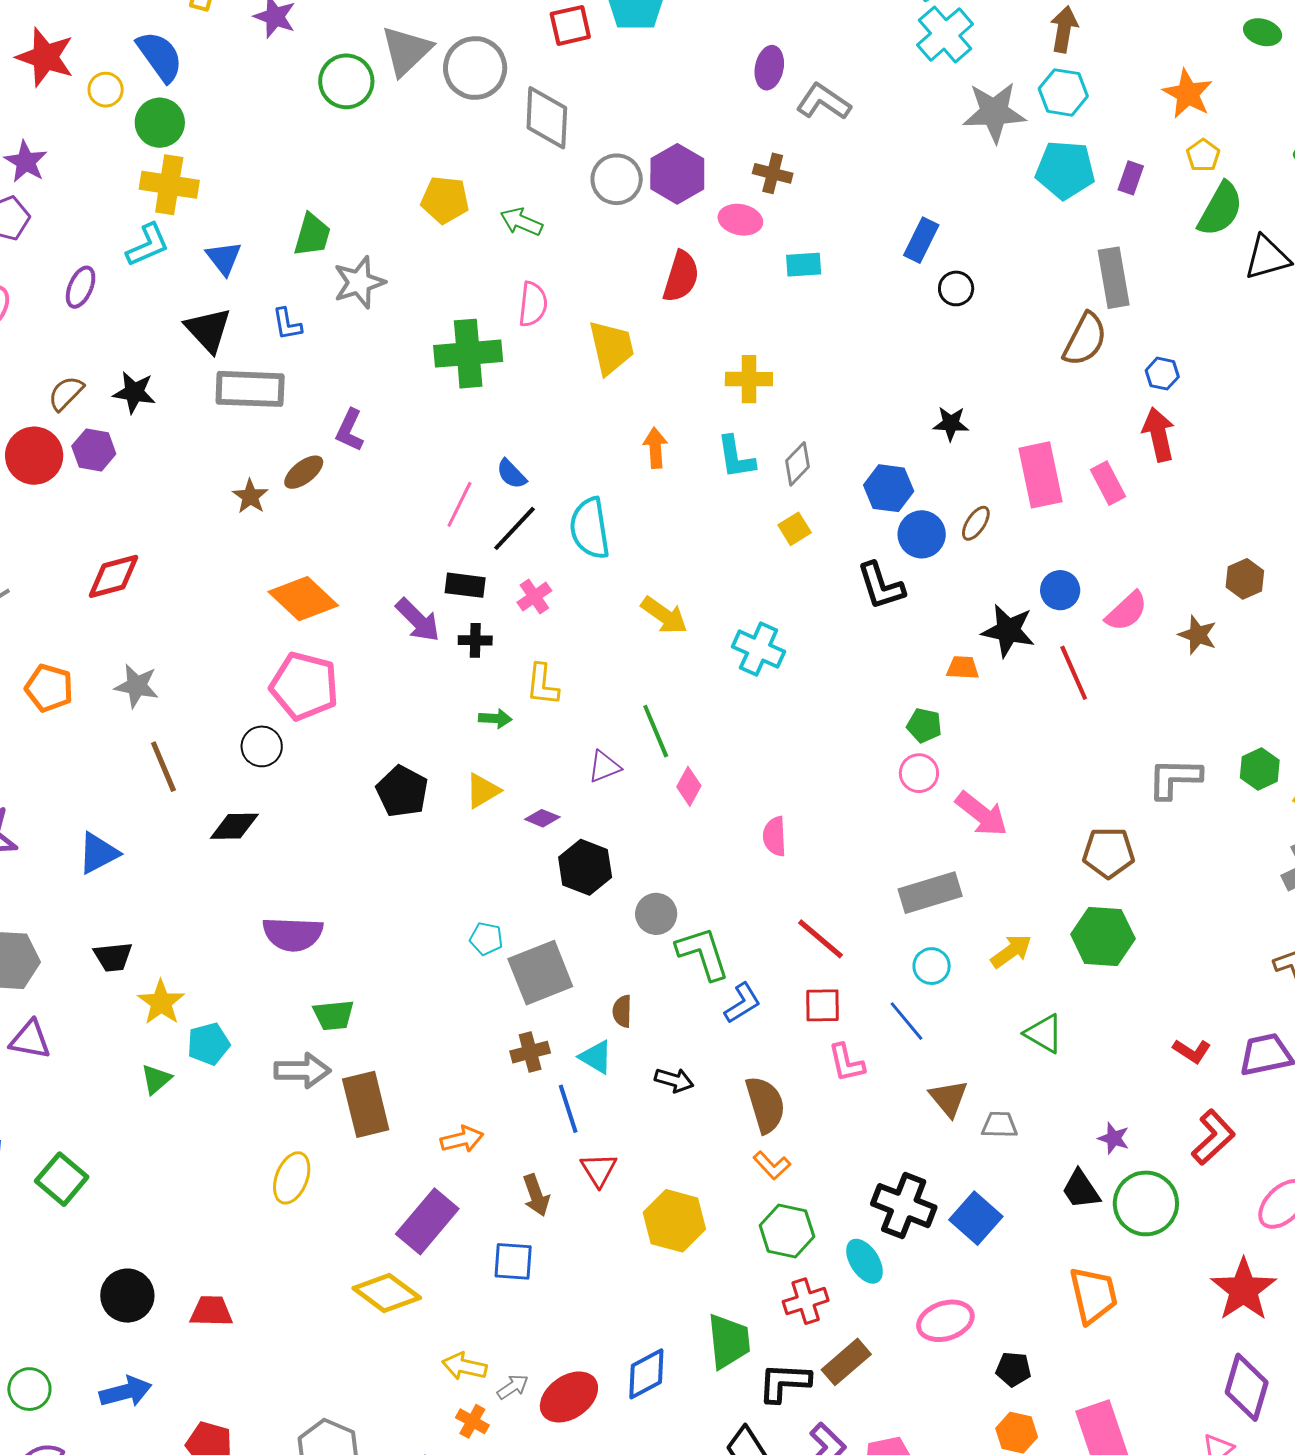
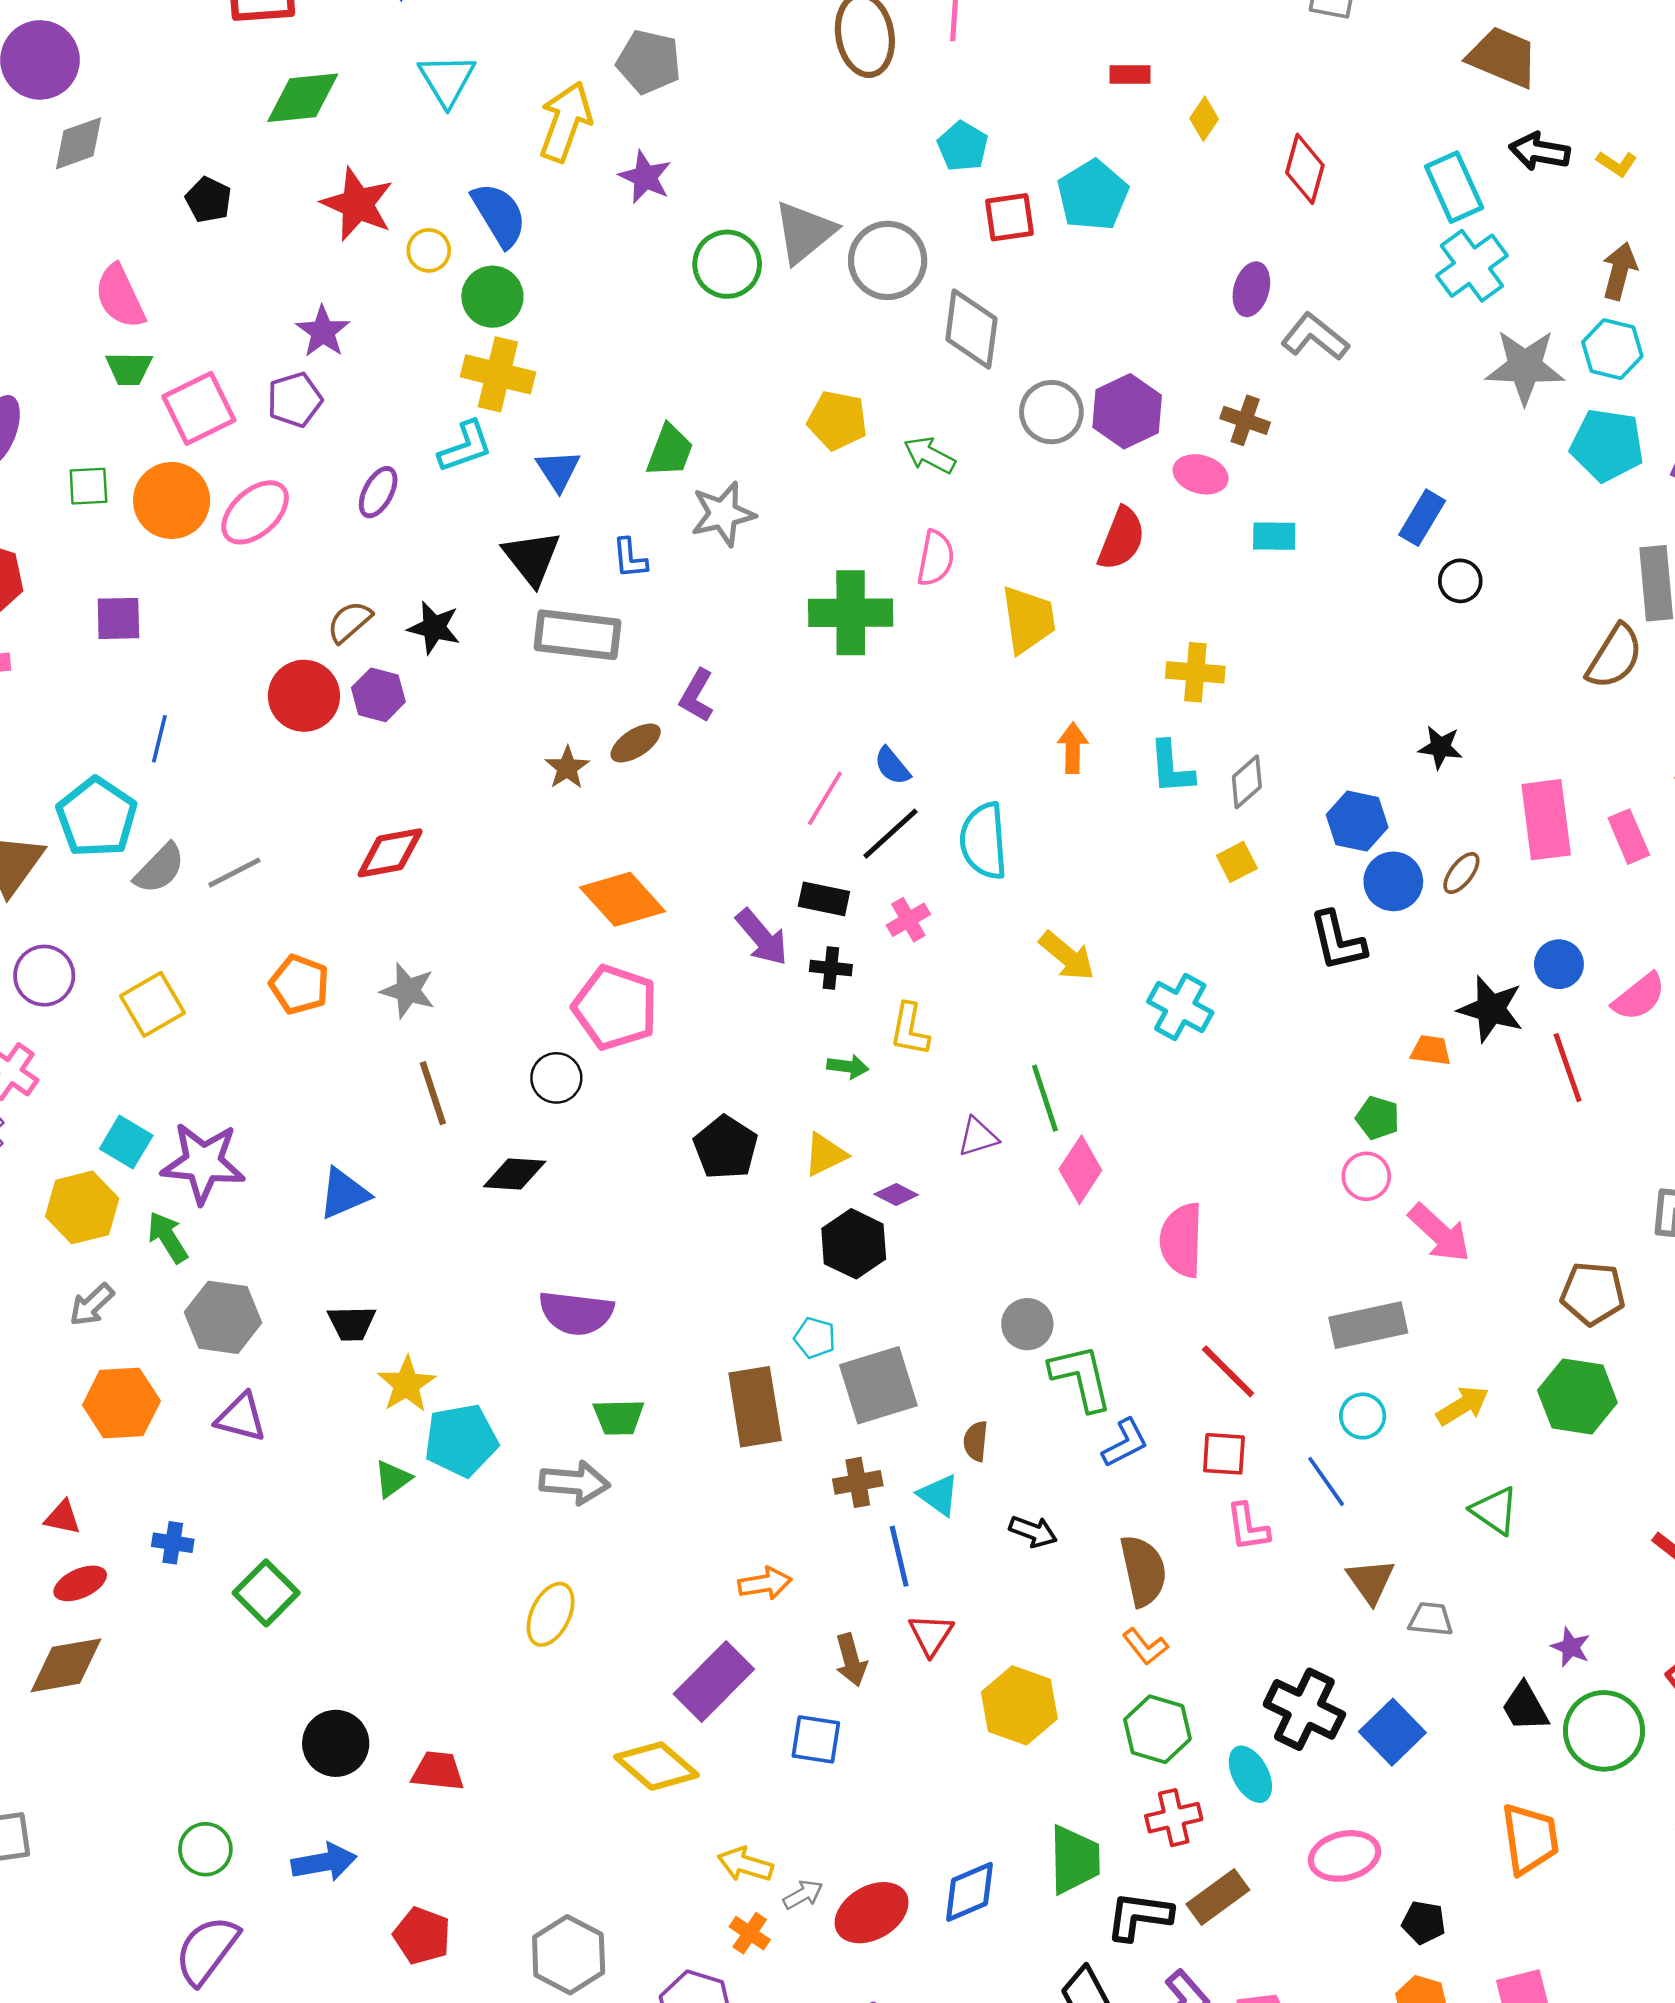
pink diamond: (689, 786) -> (1080, 1170), size x1.4
pink semicircle: (775, 836) -> (1182, 1240), size x1.5
black hexagon: (585, 867) -> (854, 1244), moved
cyan pentagon: (209, 1044) -> (461, 1440), size x1.4
brown rectangle: (366, 1104) -> (755, 1407), moved

